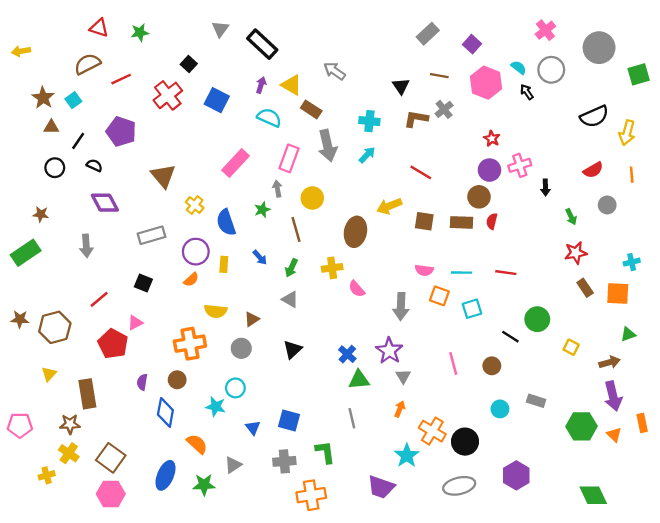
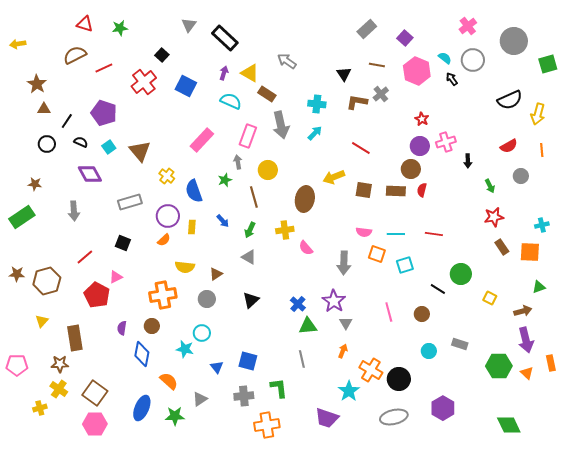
cyan square: (73, 100) -> (109, 147), moved

